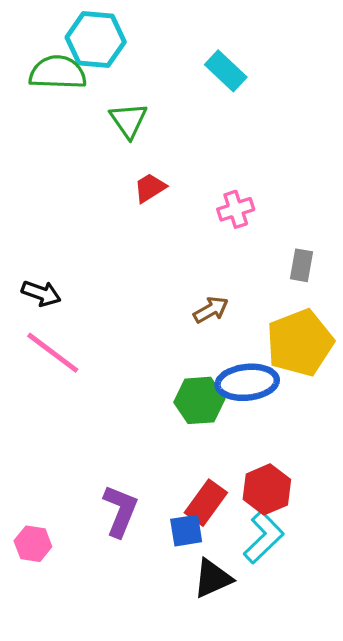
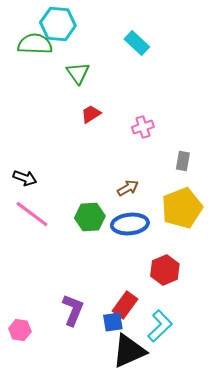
blue ellipse: (247, 382) -> (130, 224), moved
green hexagon: (199, 400) -> (90, 217), moved
red hexagon: (267, 489) -> (165, 270), moved
black triangle: (213, 578) -> (129, 351), size x1.4

